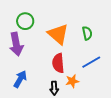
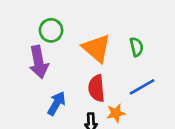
blue arrow: (20, 79) -> (57, 103), moved

